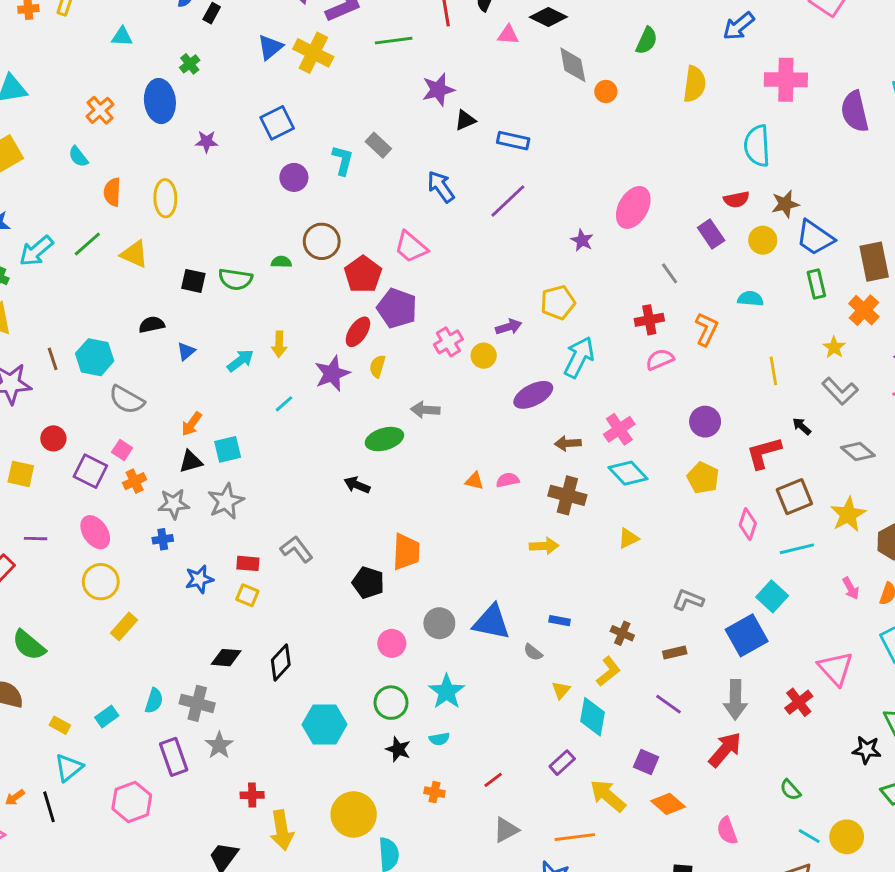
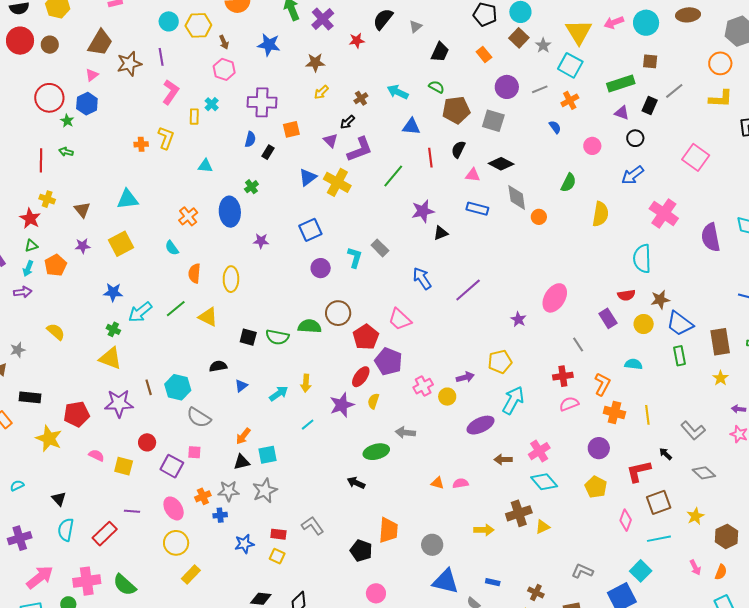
green line: (394, 41) -> (393, 176), turned -45
pink cross: (786, 80) -> (664, 213), turned 32
blue rectangle: (513, 141) -> (477, 209), moved
green semicircle: (281, 262) -> (310, 326), size x1.6
orange cross: (864, 310) -> (614, 413), moved, turned -30
yellow star: (834, 347) -> (720, 378), moved
pink square: (122, 450) -> (194, 452), turned -32
orange cross: (135, 481) -> (203, 496), moved
brown cross: (567, 495) -> (519, 513), moved, turned -35
yellow star: (848, 514) -> (695, 516), size x0.7
gray circle: (439, 623) -> (432, 545), moved

